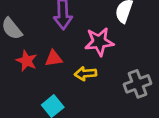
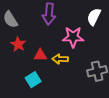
red triangle: (54, 58) -> (40, 55), moved

